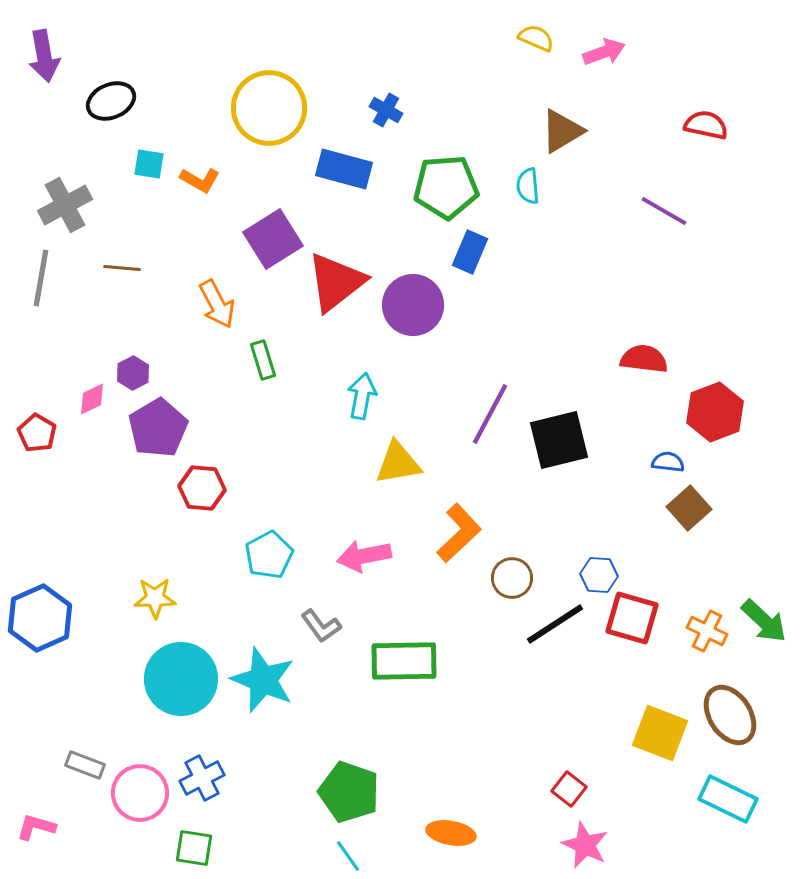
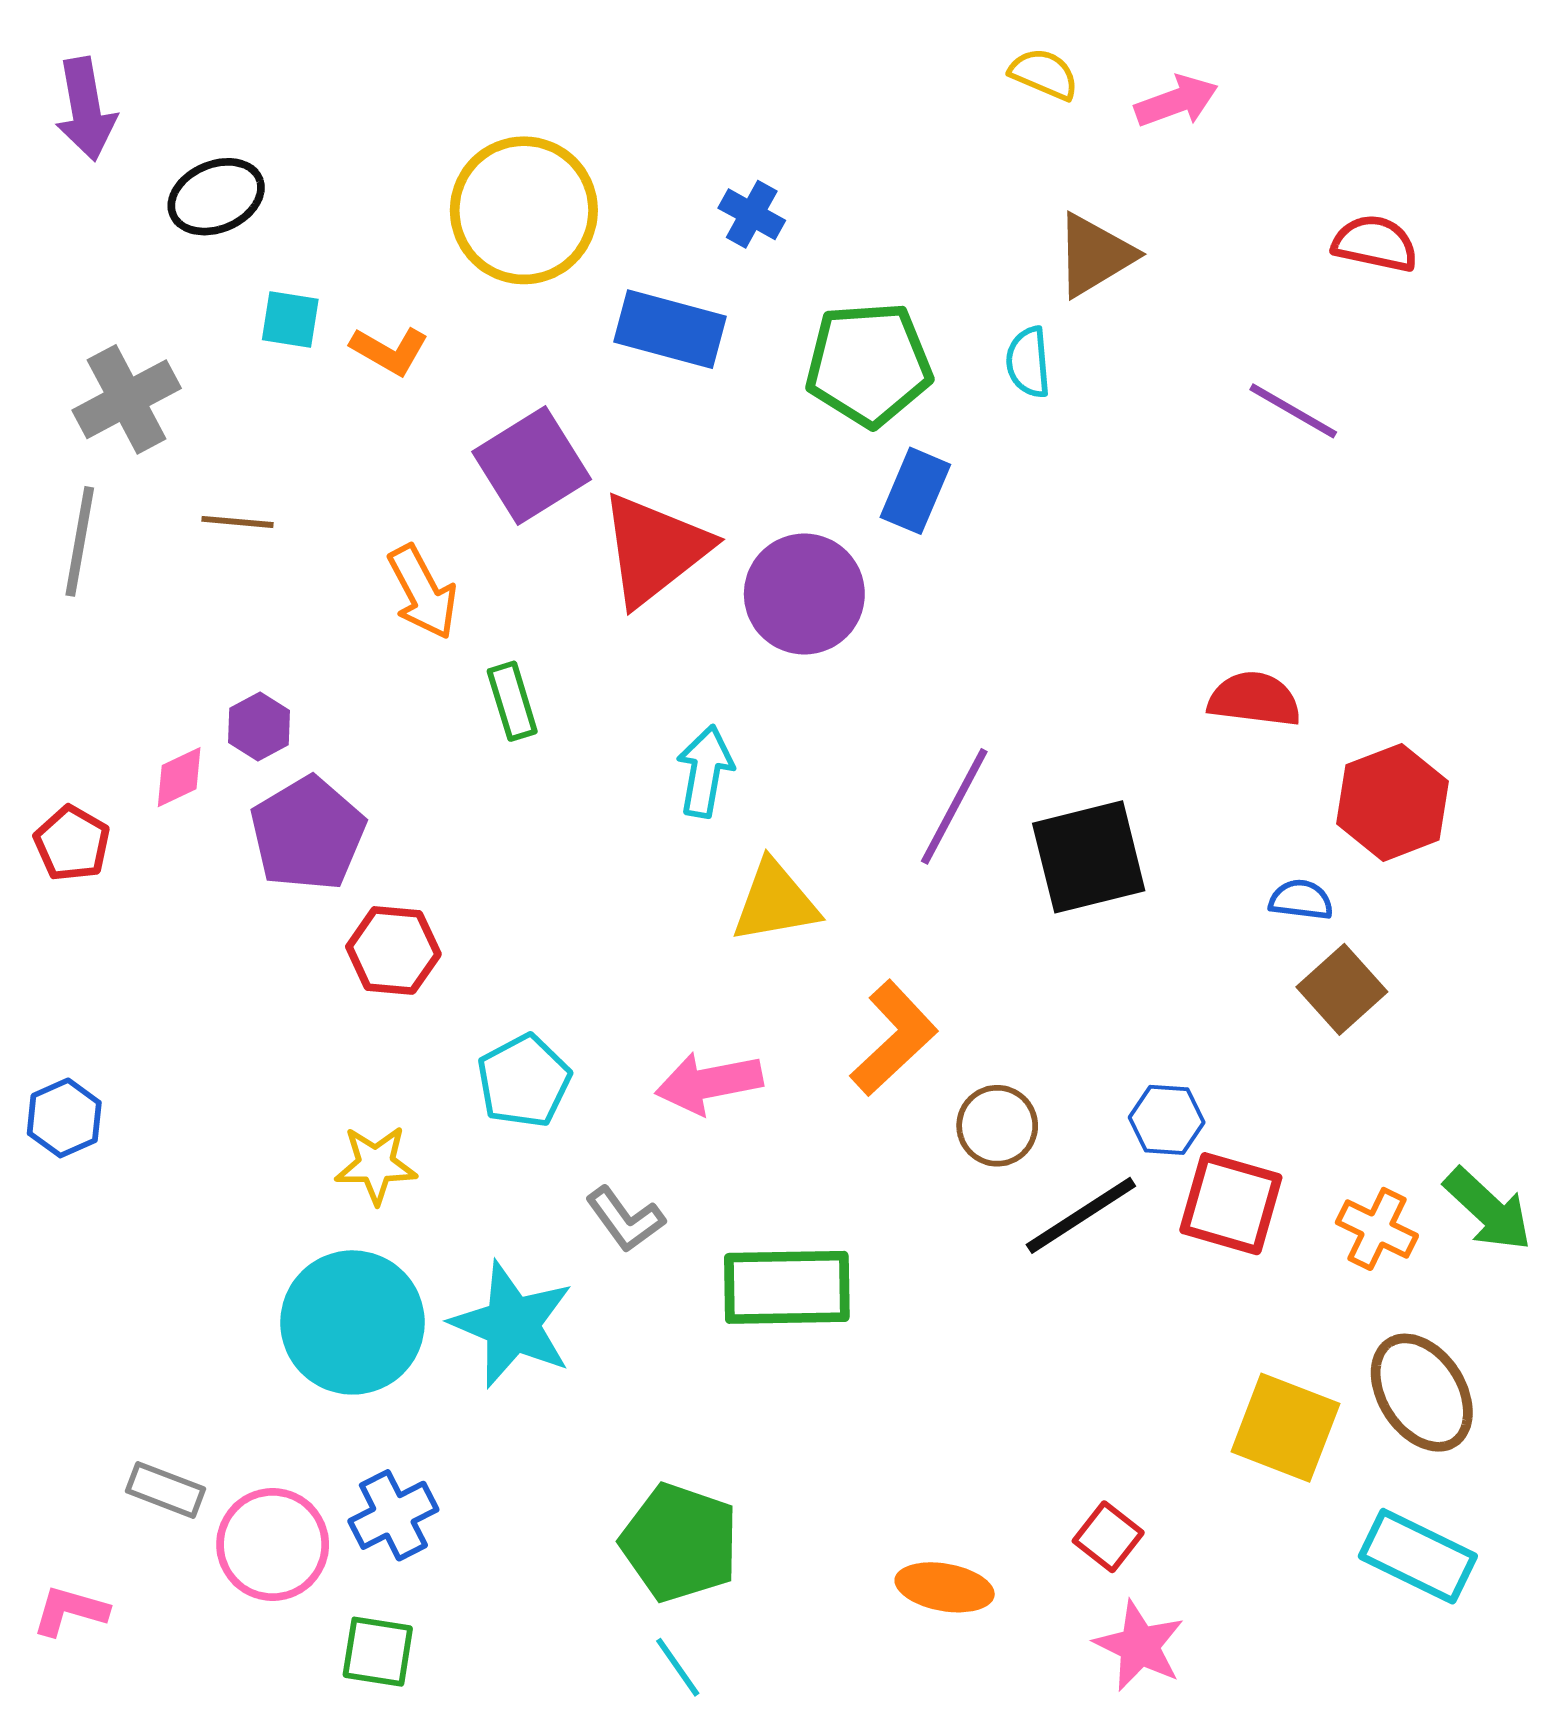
yellow star: (155, 598) -> (376, 1165), moved
blue hexagon: (40, 618) -> (64, 1118), moved, size x0.6
orange ellipse: (451, 833) -> (945, 1587), moved

